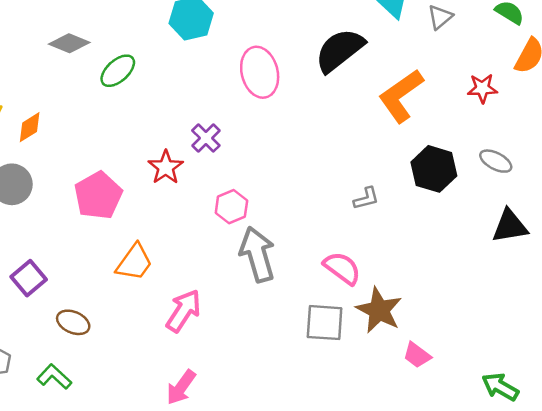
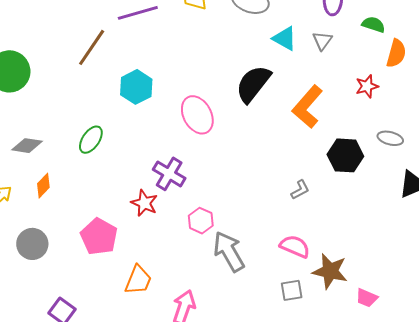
gray diamond: (69, 43) -> (27, 146), moved
orange diamond: (30, 127) -> (43, 186), moved
purple cross: (206, 138) -> (169, 174), size x1.4
gray square: (325, 323) -> (292, 290), size x0.7

